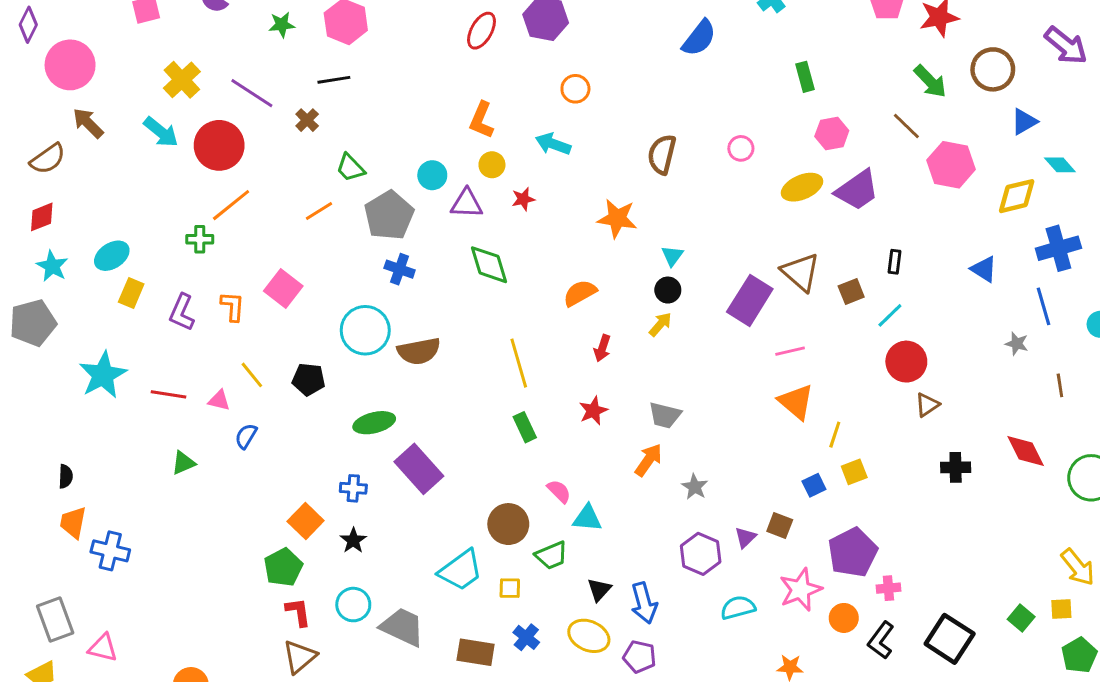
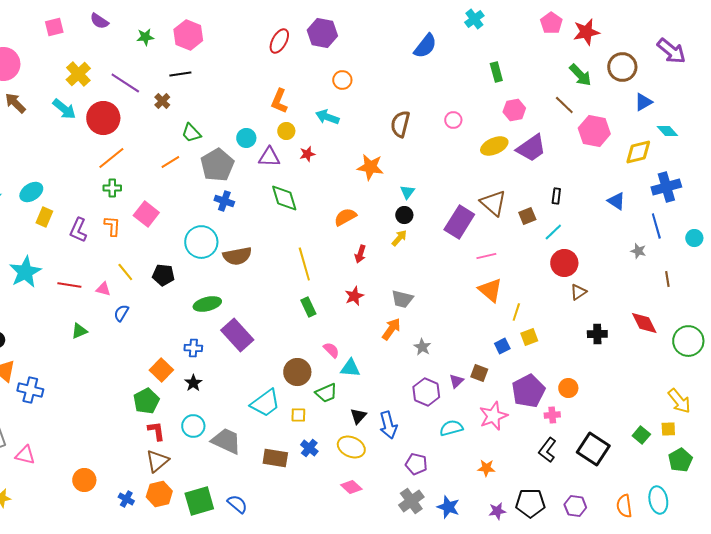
green cross: (200, 239) -> (112, 188), moved
orange circle: (844, 618) -> (568, 388), moved
purple pentagon: (640, 657) -> (416, 464), moved

